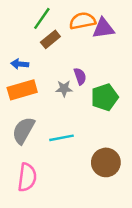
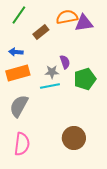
green line: (42, 18) -> (19, 15), moved
cyan line: (62, 138) -> (50, 86), moved
brown circle: (106, 162) -> (74, 138), moved

